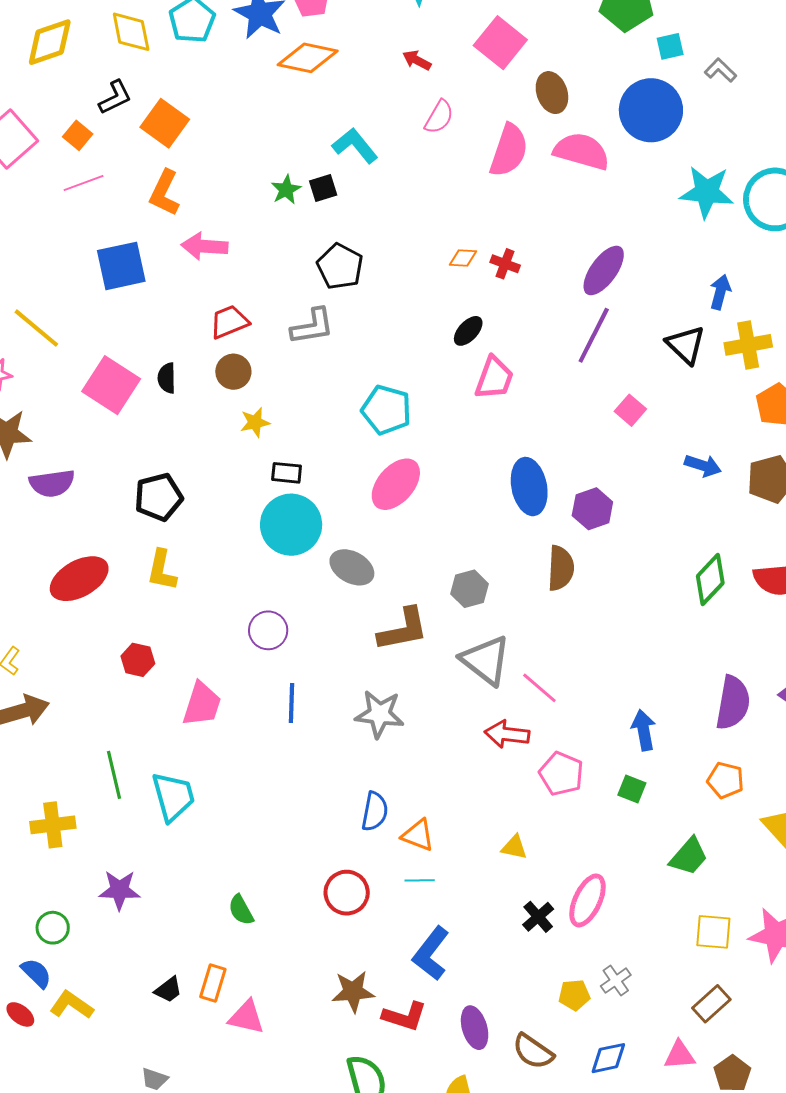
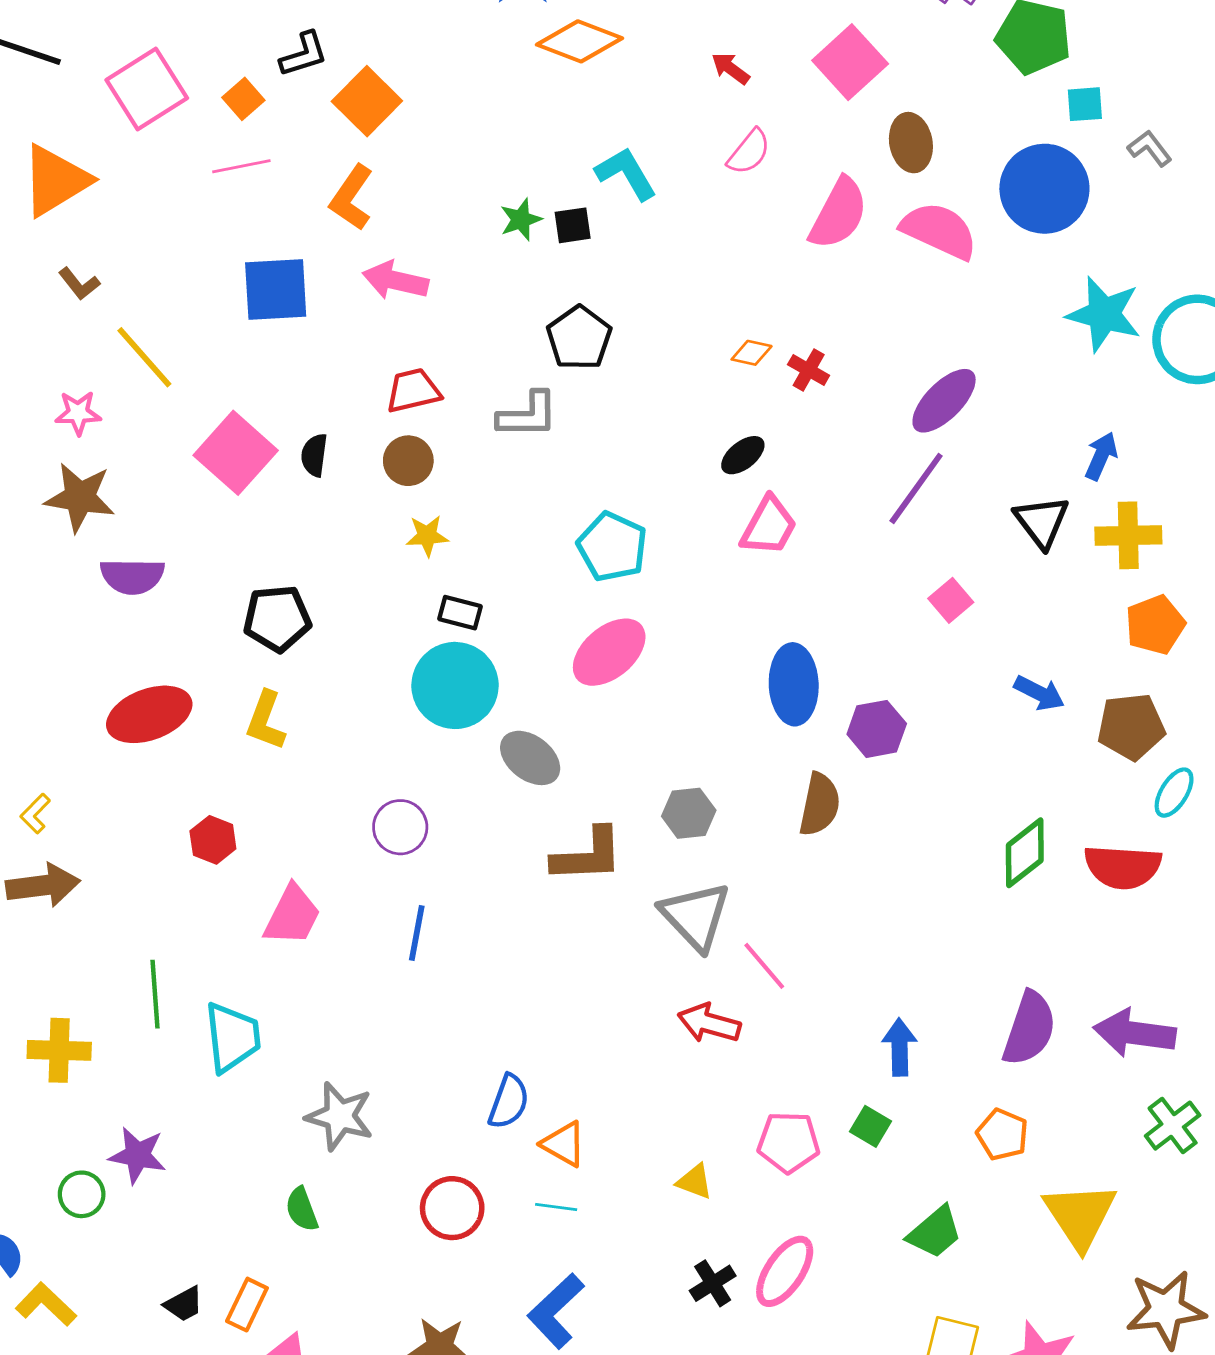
gray star: (379, 714) -> (340, 1116), moved
pink pentagon: (561, 774) -> (789, 1142), moved, turned -30
green circle: (53, 928) -> (82, 1194), moved

